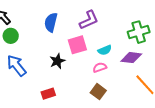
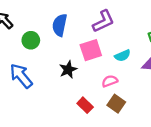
green circle: (11, 36) -> (31, 40), moved
pink semicircle: (100, 67) -> (110, 81), moved
red rectangle: (48, 94) -> (85, 105), moved, turned 64

